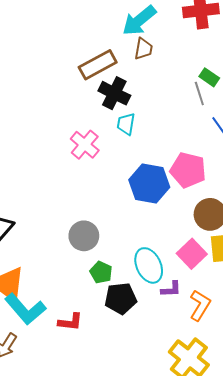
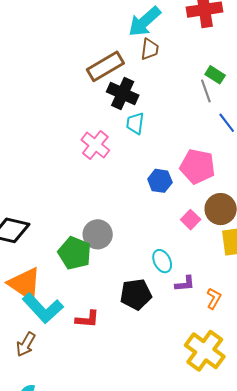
blue hexagon: (149, 183) -> (160, 181), size x0.6
pink square: (192, 254) -> (191, 220), moved, size x0.7
cyan ellipse: (149, 265) -> (162, 261), size x0.7
green pentagon: (101, 272) -> (75, 253), moved, size x1.5
orange L-shape: (200, 305) -> (214, 298), size x0.7

